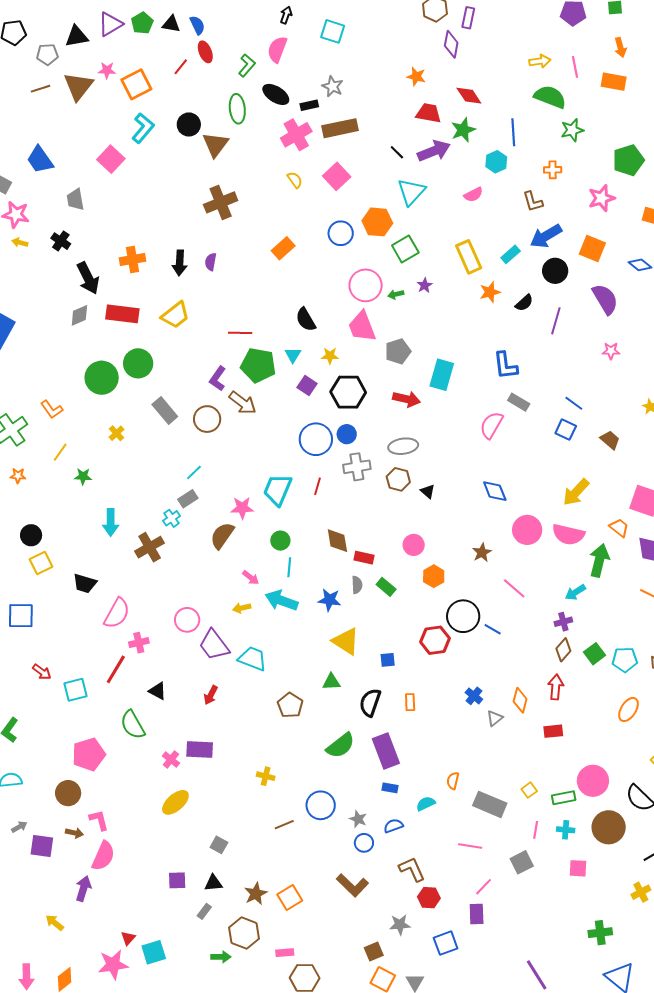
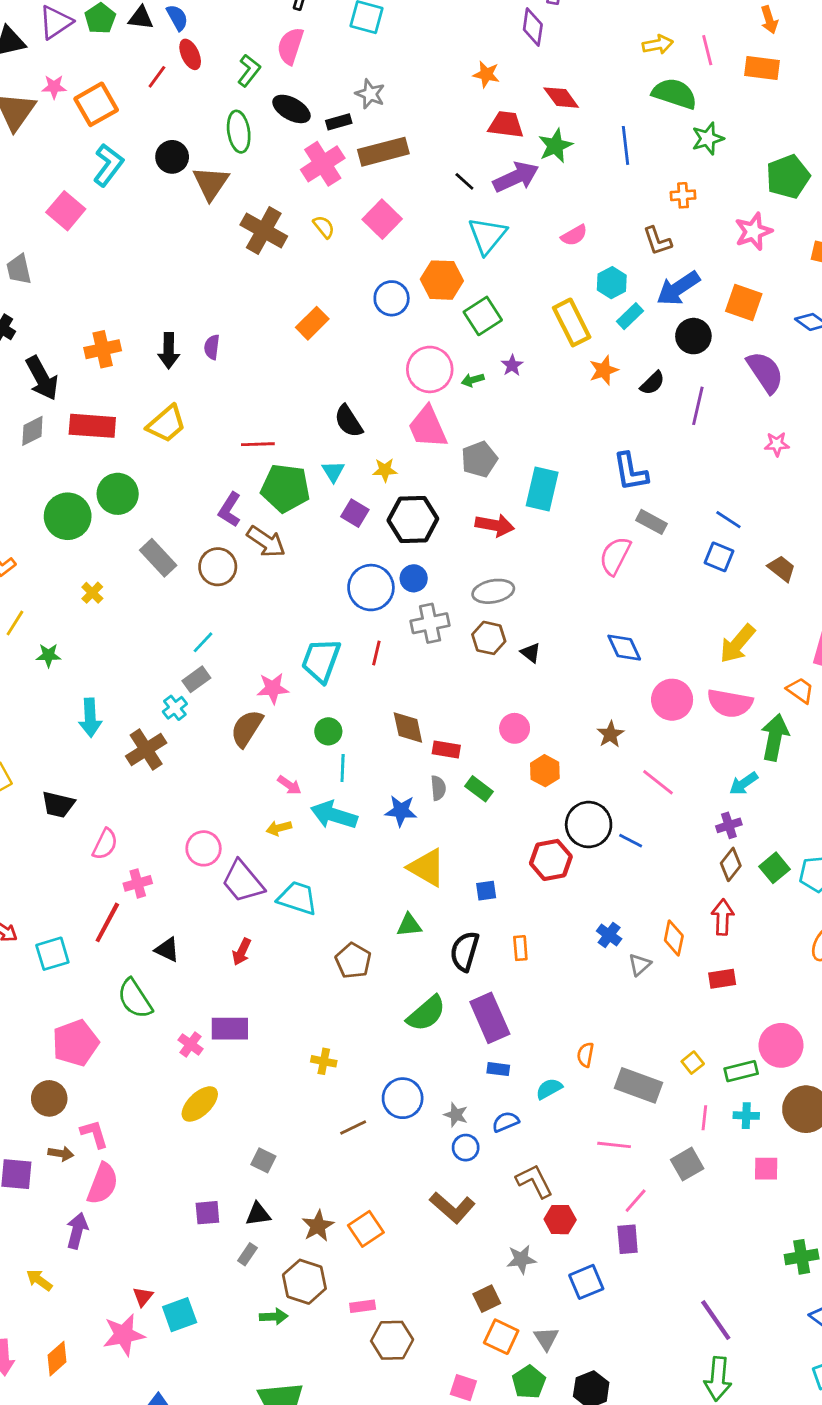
cyan hexagon: (496, 162) -> (612, 283), moved
brown cross: (221, 202) -> (264, 231), moved, turned -36
pink semicircle: (117, 613) -> (105, 844), size x0.7

